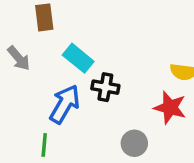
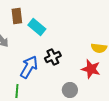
cyan rectangle: (78, 58) -> (37, 27), moved
black cross: (105, 87) -> (53, 57), turned -35

